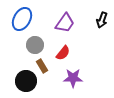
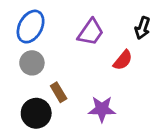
gray circle: (35, 45) -> (32, 63), moved
red semicircle: (63, 53) -> (123, 60), moved

